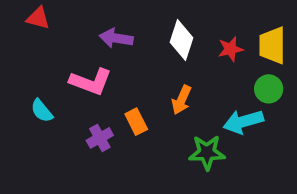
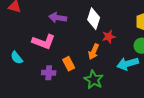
red star: (231, 49) -> (109, 37), moved
purple cross: (100, 138) -> (49, 73), turned 32
green star: (207, 152) -> (94, 80), moved, turned 30

